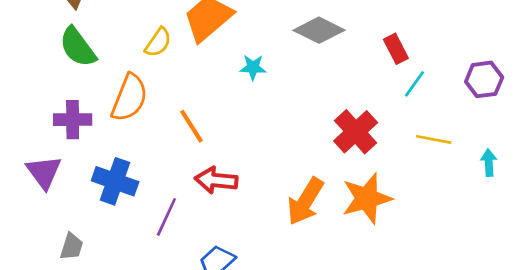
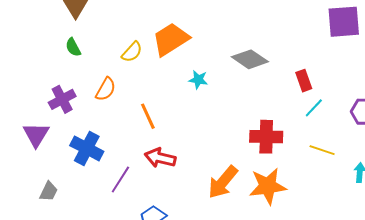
green semicircle: (78, 47) -> (73, 47), size x0.6
orange semicircle: (129, 98) -> (106, 89), size x0.7
purple cross: (73, 120) -> (62, 99), turned -36
red cross: (356, 132) -> (266, 137), turned 36

